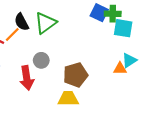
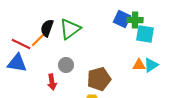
black semicircle: (22, 22) -> (47, 28), turned 48
orange triangle: (120, 69) -> (139, 65), moved
red arrow: (27, 78) -> (52, 82), size x0.7

